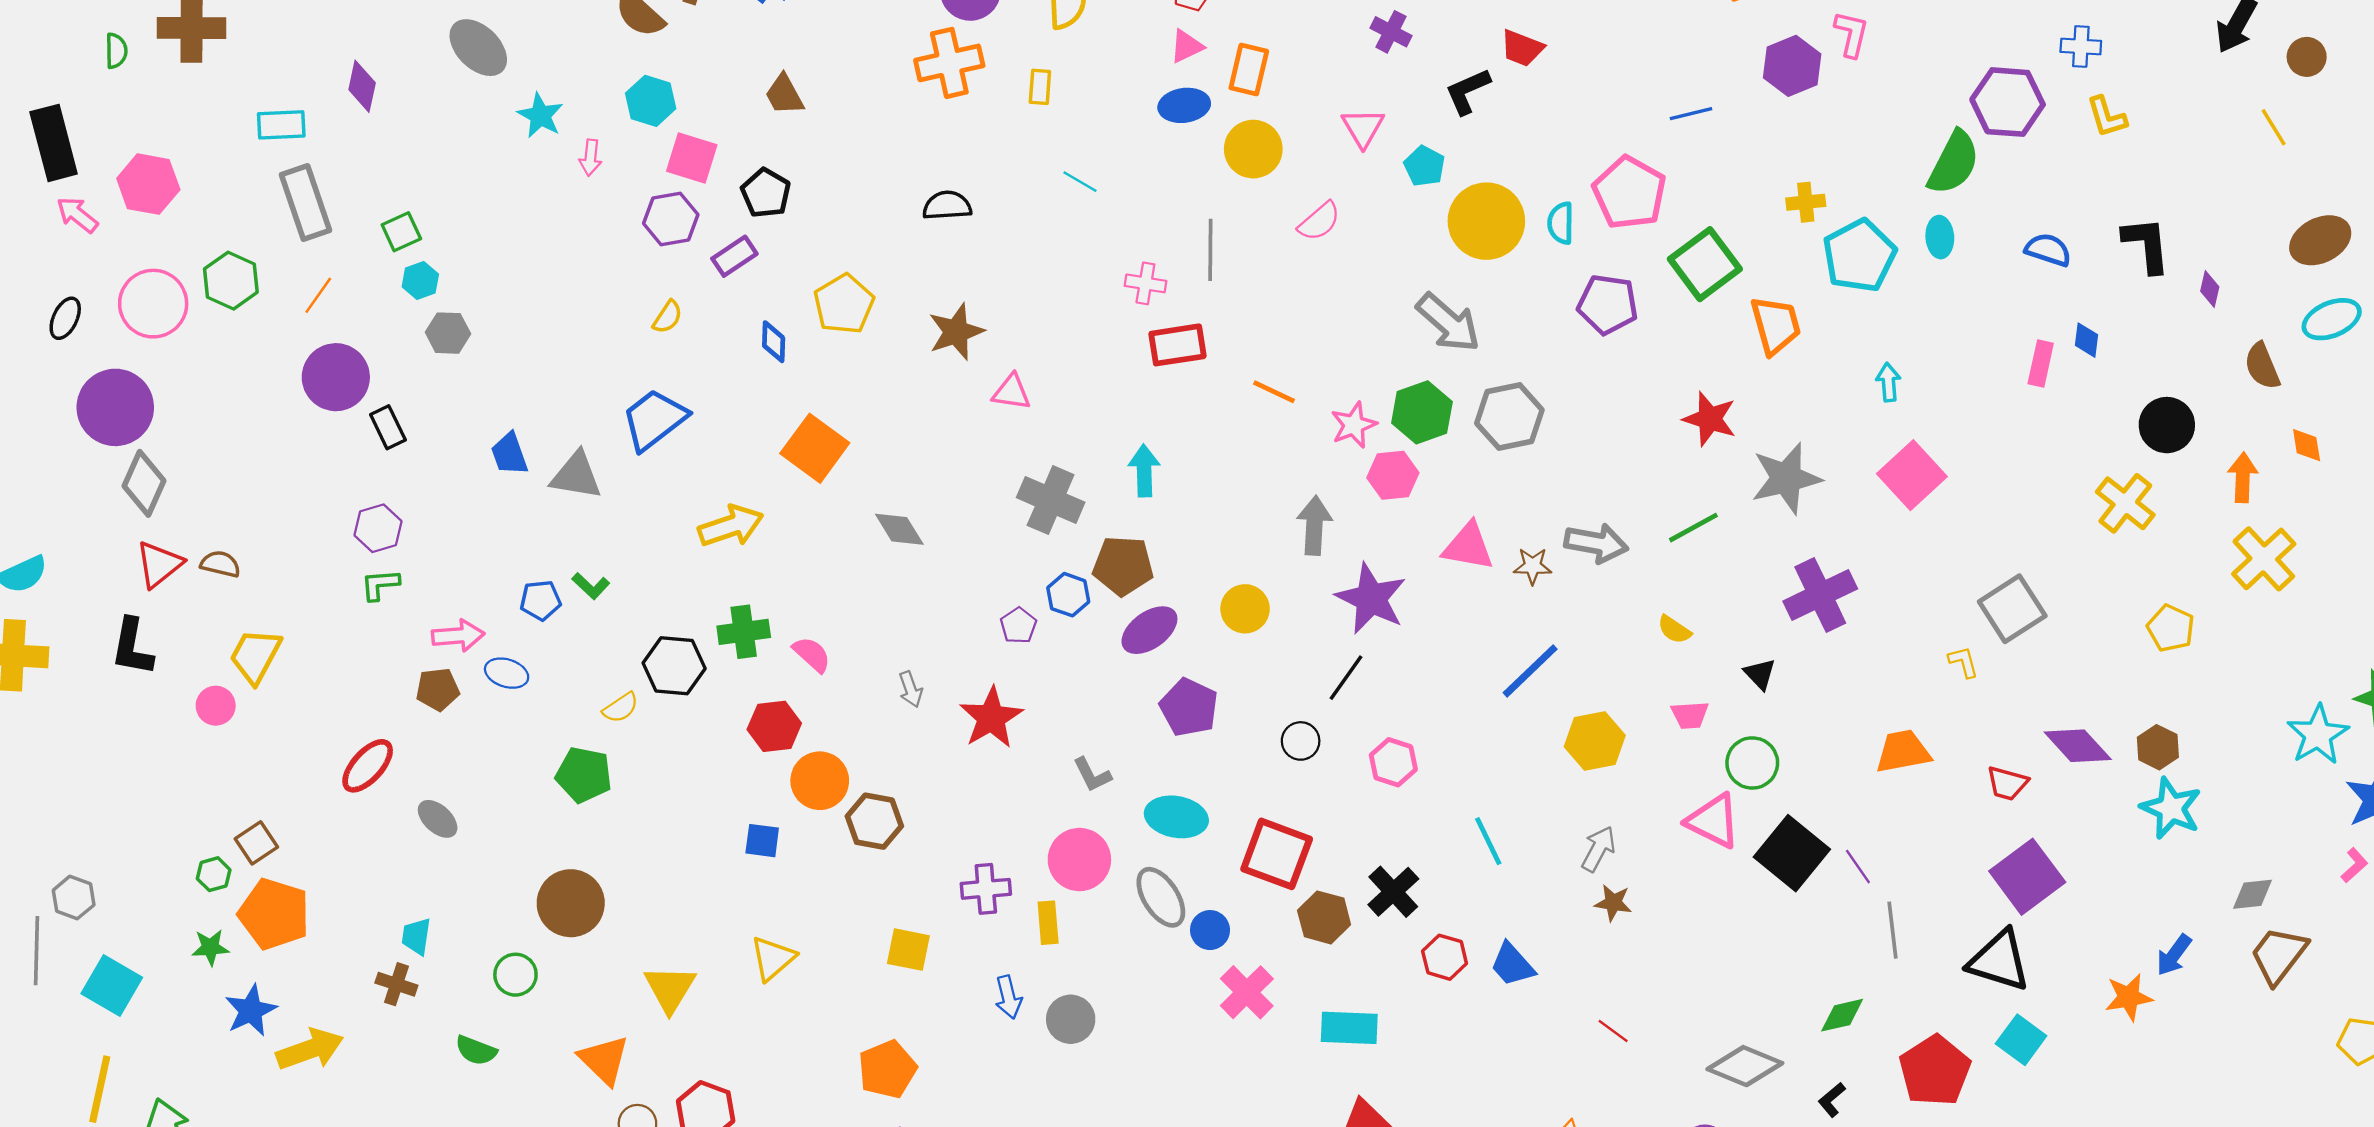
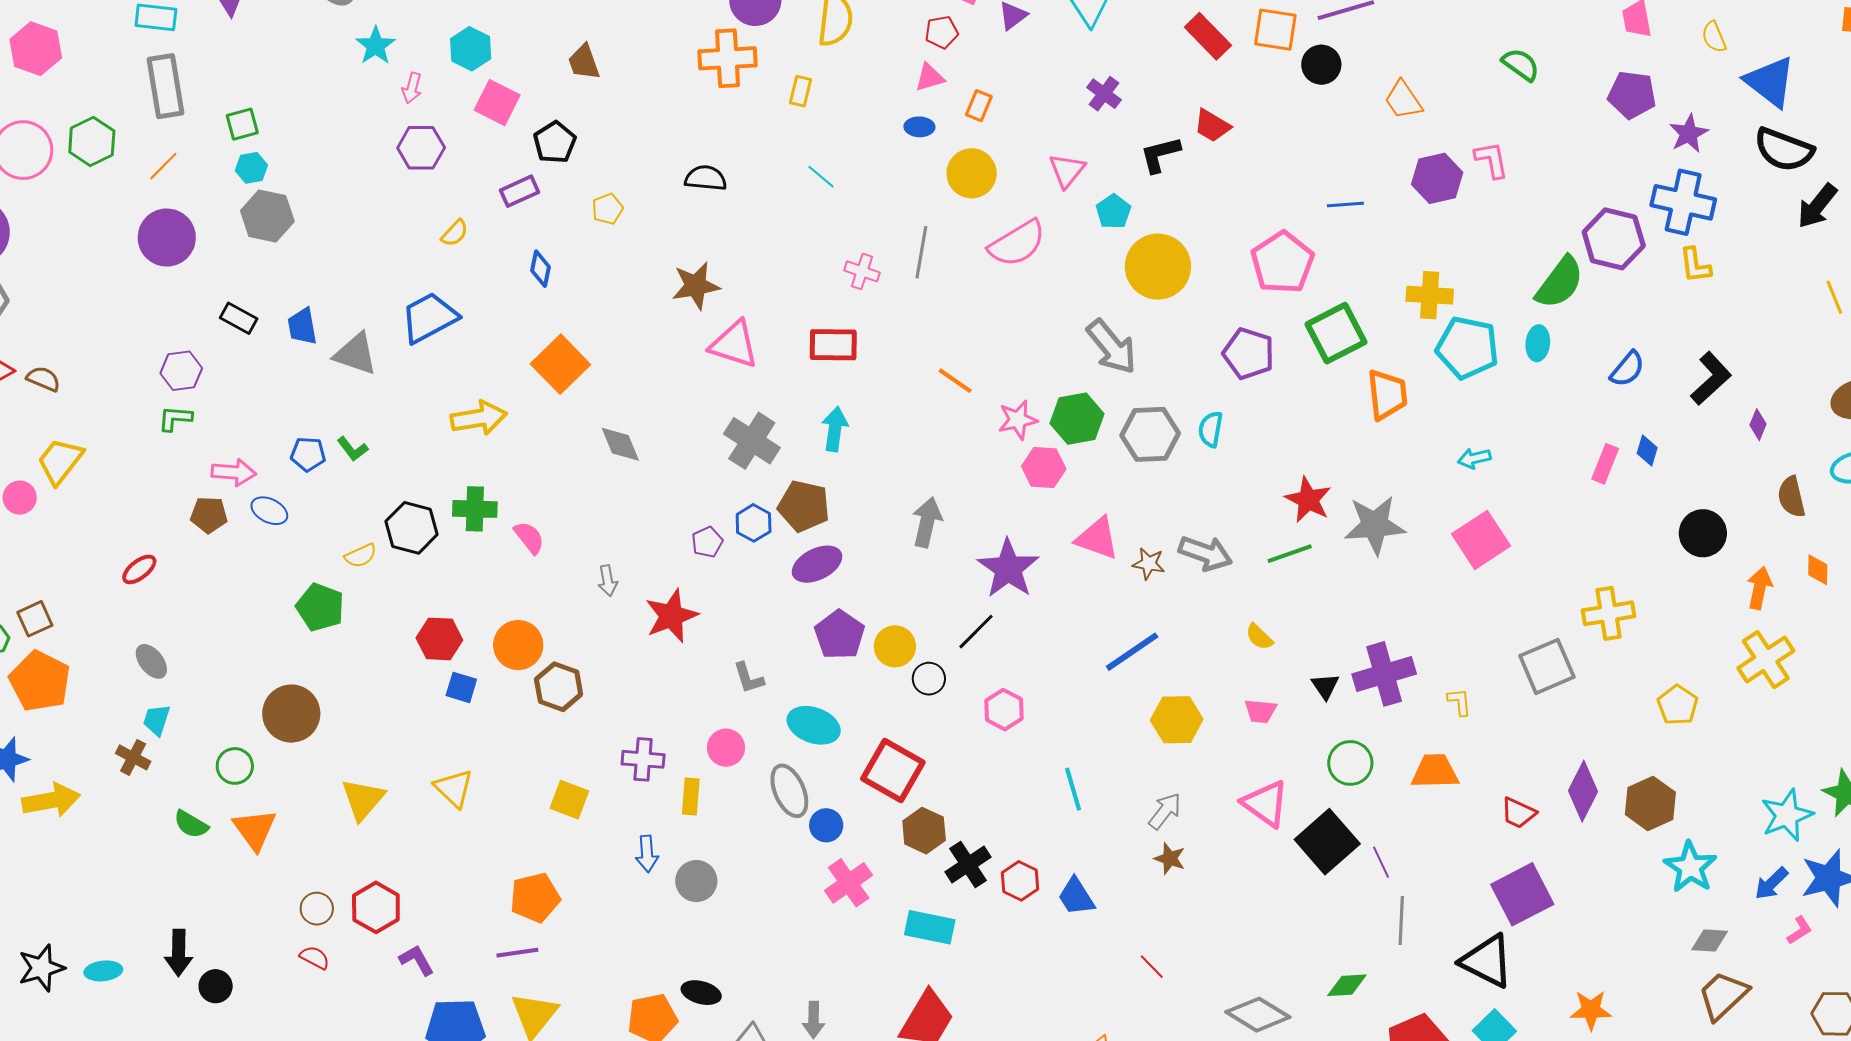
pink L-shape: (1851, 34) -> (1492, 160), turned -33
blue cross: (2081, 46) -> (1683, 202), size x1.8
orange rectangle: (1249, 70) -> (979, 106), size x0.7
blue ellipse: (1184, 105) -> (919, 127), size x0.7
yellow cross: (1806, 202) -> (1430, 295), size x1.4
purple hexagon: (671, 219) -> (421, 148), moved
pink semicircle: (1319, 221) -> (1017, 243), size x1.5
cyan semicircle: (1561, 223) -> (1211, 429), moved
black L-shape: (2147, 245) -> (1711, 378), turned 44
blue semicircle: (2048, 250) -> (1627, 369), turned 102
cyan pentagon: (1859, 256) -> (1467, 348), turned 30
yellow pentagon: (844, 304) -> (608, 209), moved, size x0.6
gray hexagon: (448, 333) -> (267, 216), size x1.4
red rectangle: (1177, 345) -> (833, 345), moved
cyan arrow: (1888, 382) -> (1474, 458), turned -108
pink triangle: (1012, 392) -> (734, 344), size x1.5
red star: (1710, 419) -> (1308, 500), moved
black rectangle: (388, 427) -> (239, 318), moved, turned -45
yellow cross: (2125, 503) -> (1609, 613), moved, turned 33
gray arrow: (1314, 525) -> (927, 522), moved
purple cross: (1820, 595) -> (1384, 674), moved
yellow circle: (1245, 609) -> (895, 646), moved
yellow L-shape: (1963, 662) -> (1459, 702), moved
red hexagon: (774, 726) -> (439, 639), moved
purple diamond: (2078, 746) -> (1583, 791), turned 60
brown hexagon: (2158, 747) -> (1650, 803), size x1.4
green circle: (1752, 763) -> (1350, 763), moved
red ellipse: (368, 766) -> (139, 569), size x0.7
cyan star: (2171, 808) -> (1690, 867), moved
gray ellipse: (438, 819) -> (151, 661), moved
pink circle: (1079, 860) -> (726, 748), size x0.7
black cross: (1393, 892) -> (968, 865), moved
blue arrow: (2174, 955) -> (1771, 883), moved
yellow triangle: (773, 958) -> (454, 788), turned -45
orange triangle: (604, 1060) -> (255, 829), moved

